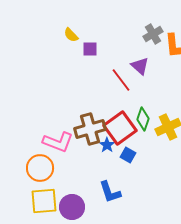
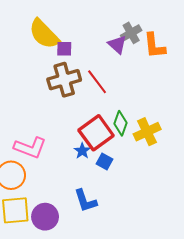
yellow semicircle: (71, 35) -> (44, 34), size x2.0
purple triangle: (140, 66) -> (117, 45), moved
brown cross: (90, 129) -> (64, 80), moved

